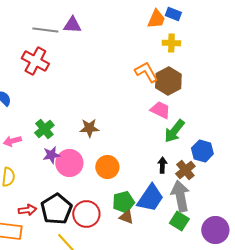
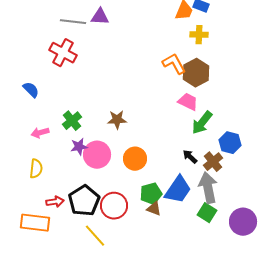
black arrow: (162, 165) -> (190, 157), turned -49

